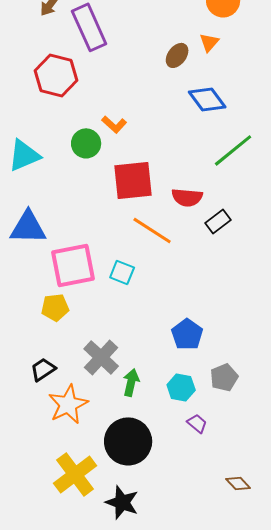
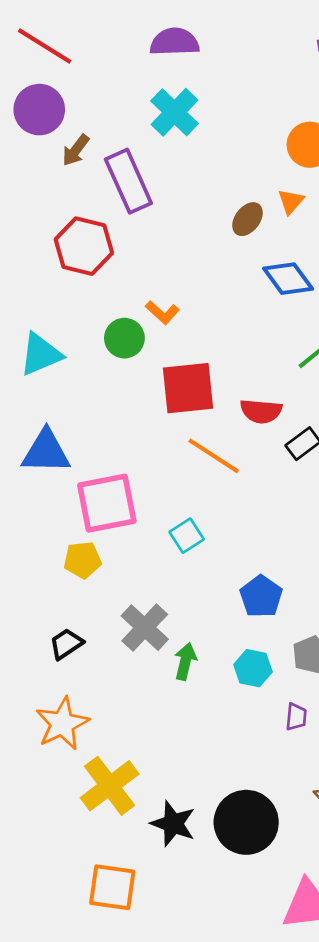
cyan square: (122, 272) -> (187, 536), moved, turned 35
orange star: (68, 404) -> (62, 724), moved
purple trapezoid: (197, 423) -> (296, 717), moved, turned 55
black circle: (128, 441) -> (246, 822), moved

